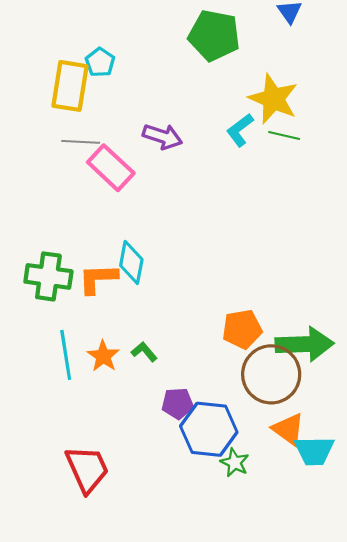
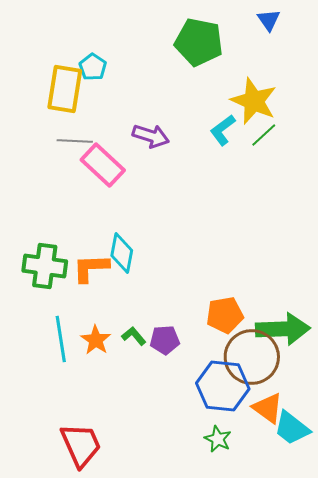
green line: (284, 135) -> (264, 135), turned -56
purple pentagon: (178, 403) -> (165, 340), moved
blue hexagon: (209, 429) -> (223, 386), moved
cyan trapezoid: (314, 451) -> (292, 428), turned 39

